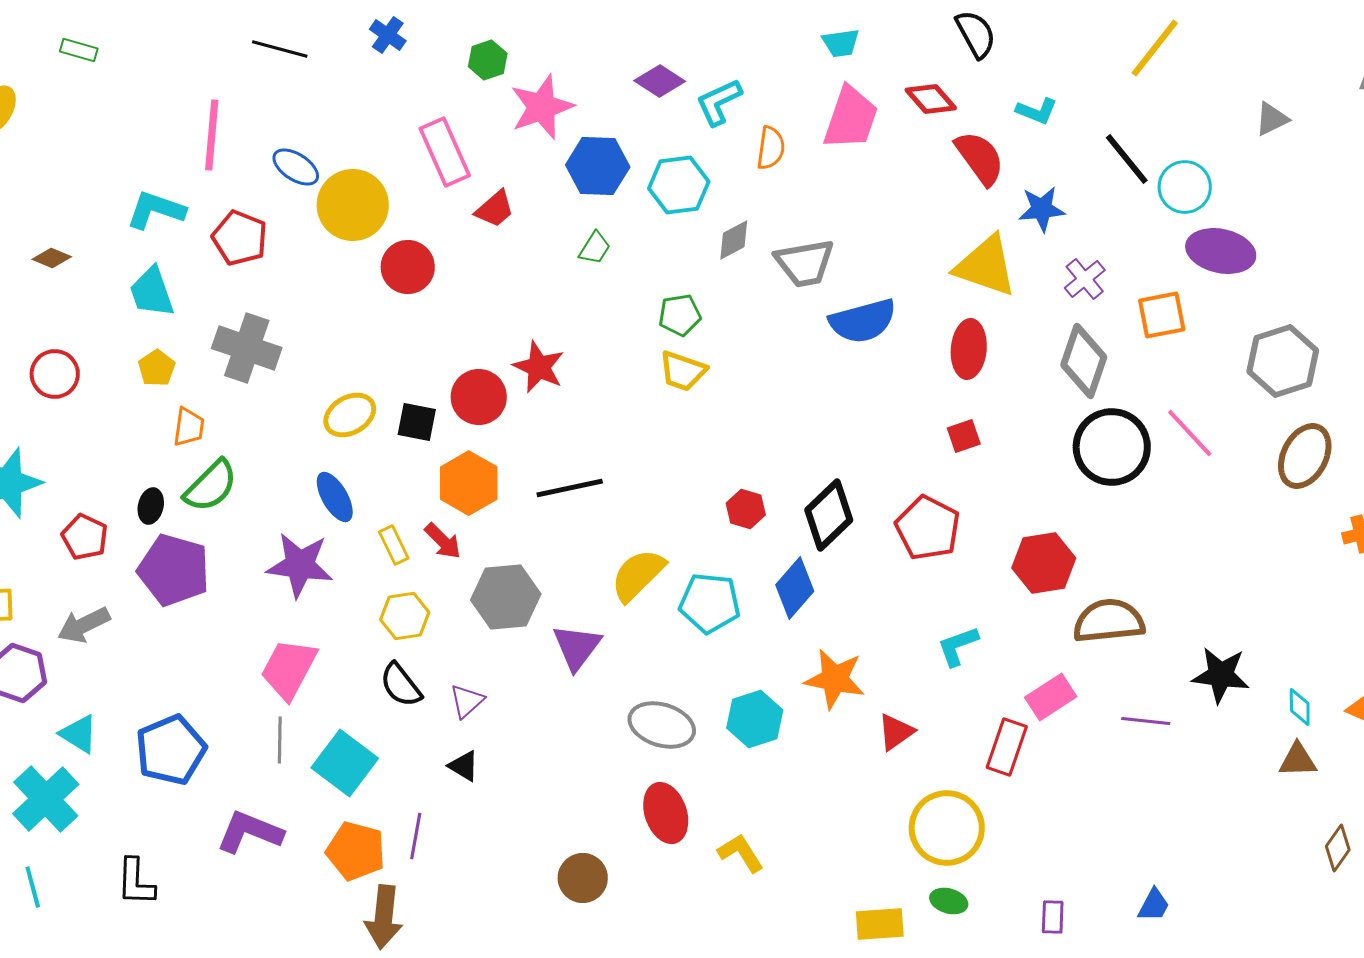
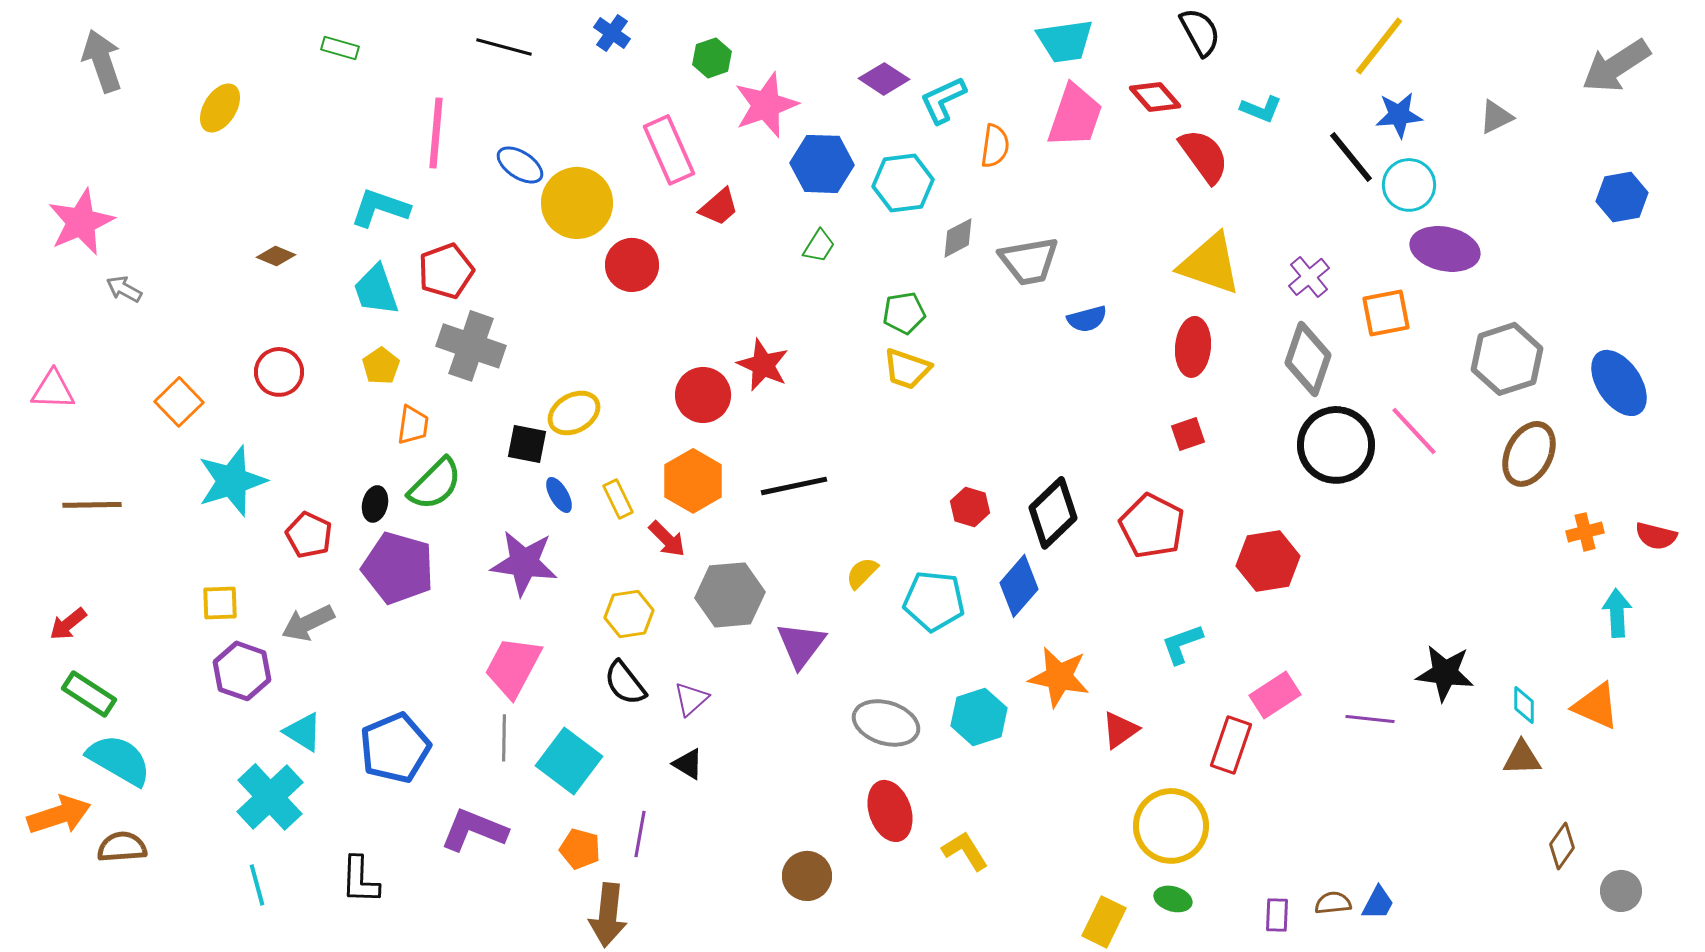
cyan trapezoid: (841, 43) -> (1065, 41), size x1.5
green rectangle: (79, 50) -> (340, 48), moved
blue star: (1042, 209) -> (1399, 115), moved
red pentagon: (240, 238) -> (446, 271), moved, turned 30
blue semicircle: (863, 321) -> (1087, 319), size x0.6
black square: (417, 422) -> (527, 444), moved
blue ellipse: (335, 497) -> (559, 495), size x0.7
yellow rectangle: (394, 545) -> (618, 499), moved
yellow semicircle: (638, 575) -> (862, 573), size x0.6
brown semicircle: (1109, 621) -> (1333, 903), moved, size x0.5
orange pentagon: (356, 851) -> (580, 849), size x0.7
yellow rectangle: (880, 924) -> (1104, 922), turned -60

